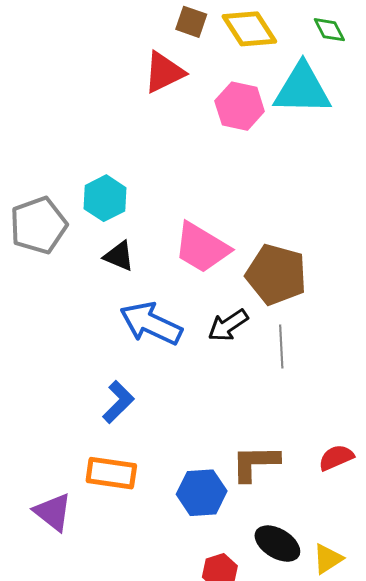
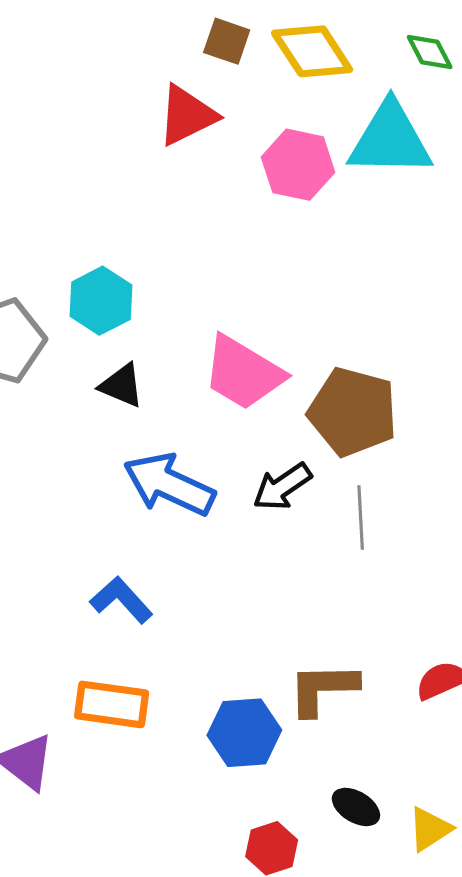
blue L-shape: (118, 402) -> (121, 600), turned -87
black ellipse: (277, 544) -> (356, 807), size x0.7

